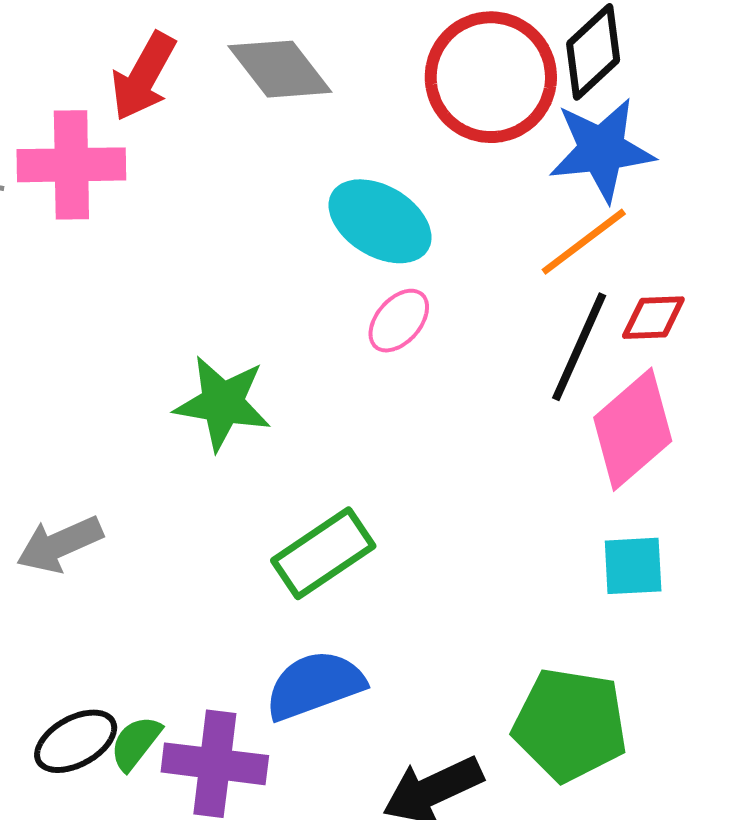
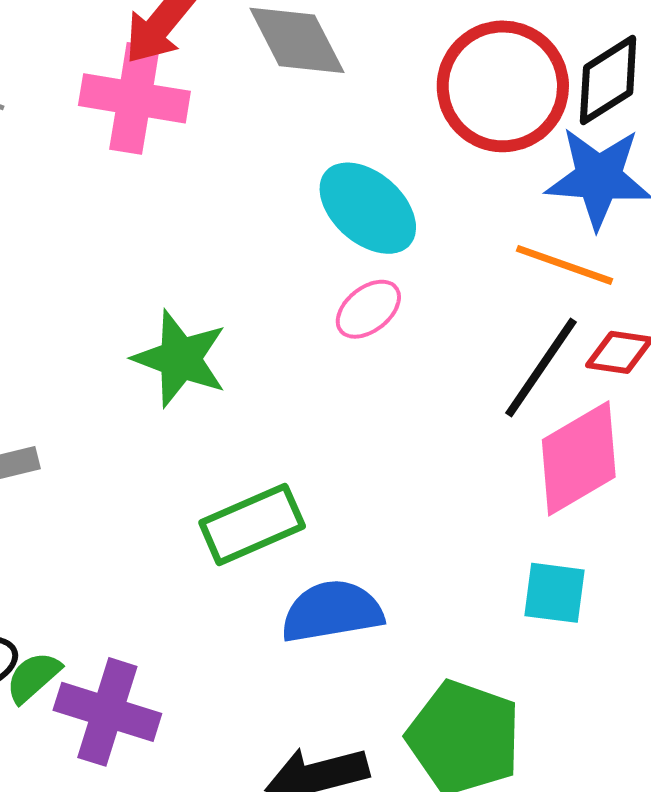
pink cross: (71, 165) -> (134, 98), moved
orange line: (584, 242) -> (564, 265), turned 46
blue semicircle: (315, 685) -> (332, 611), moved

